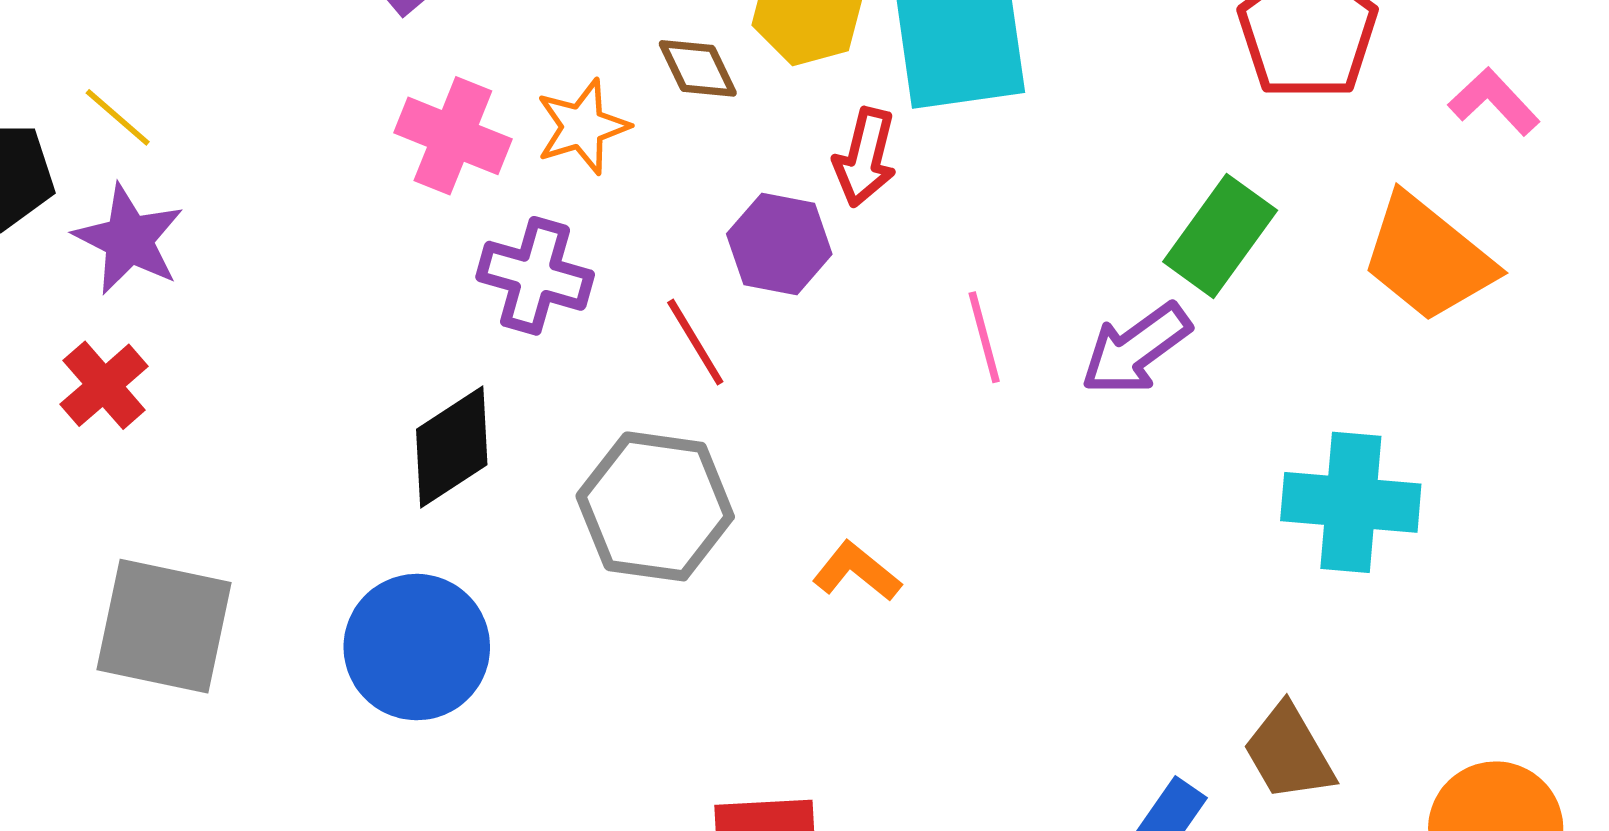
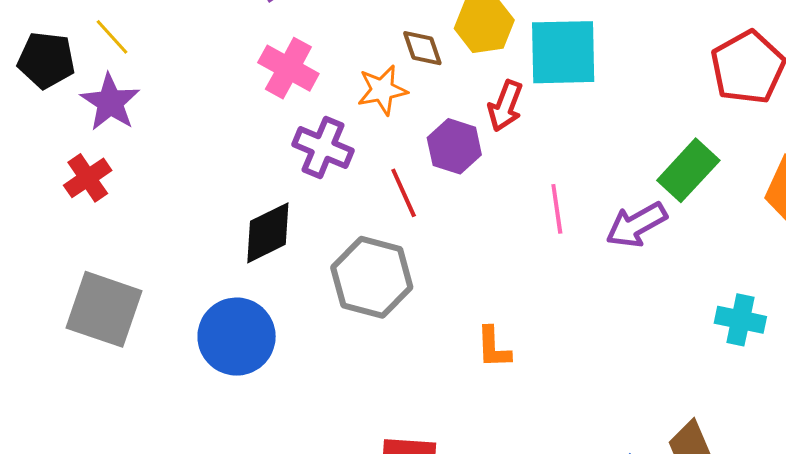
orange star: (582, 127) -> (382, 90), moved
cyan cross: (1351, 502) -> (740, 320), size x0.7
orange L-shape: (857, 571) -> (493, 348), moved, turned -138

